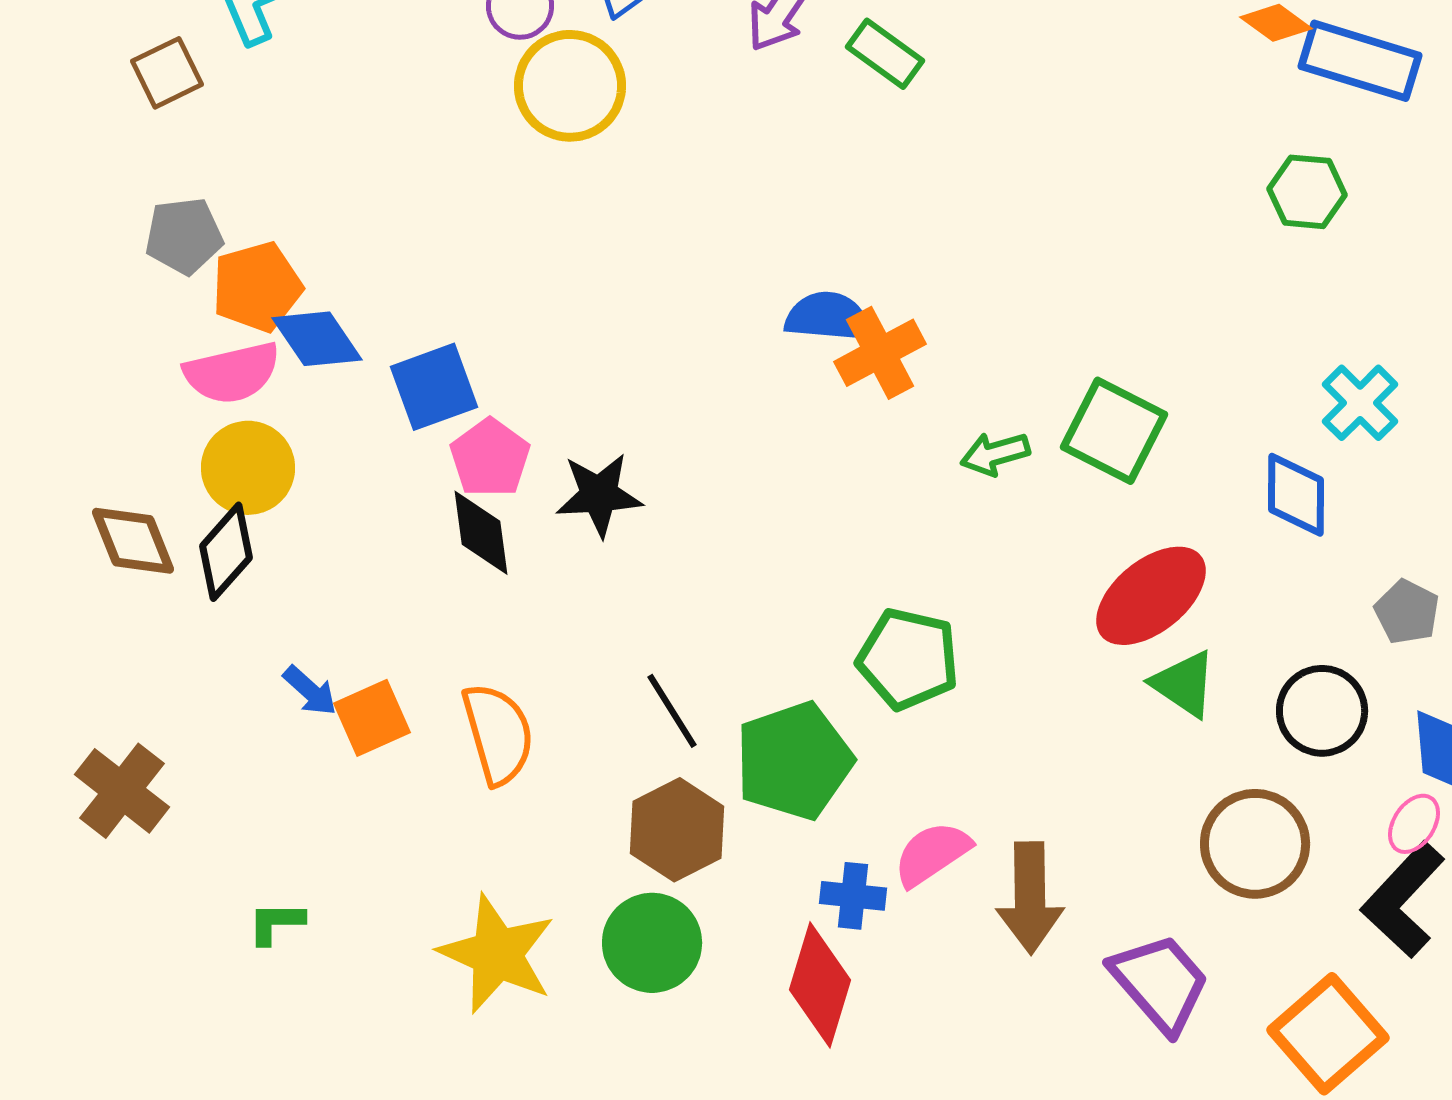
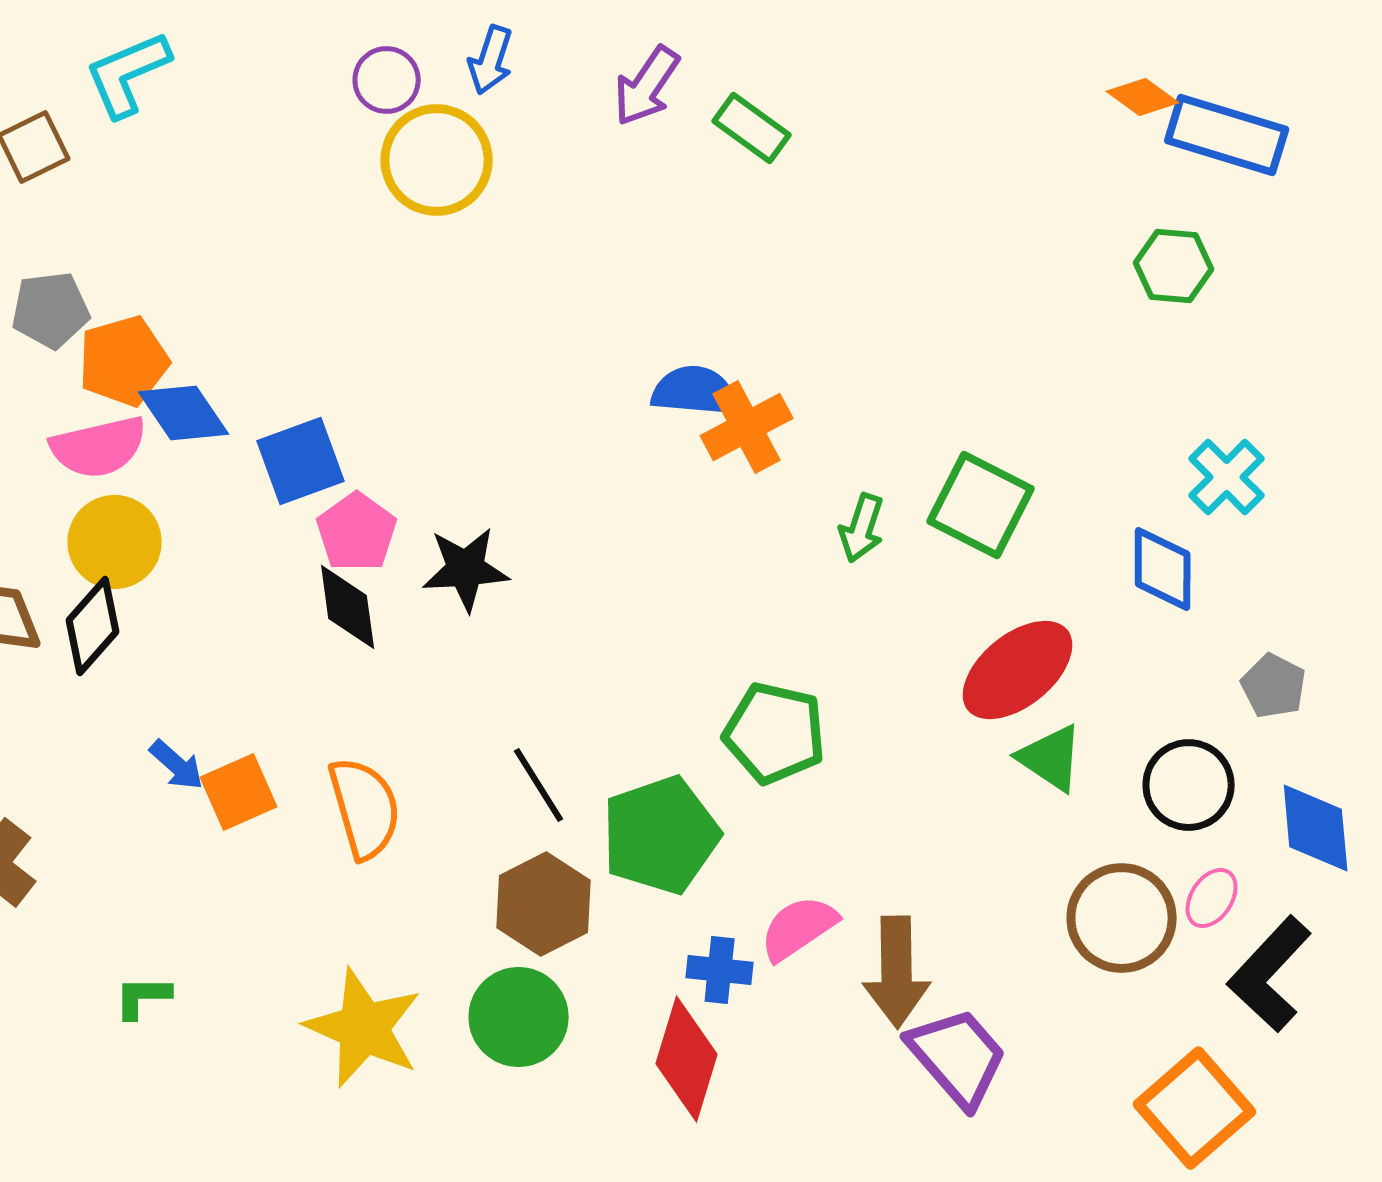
green arrow: (995, 454) -> (862, 528), turned -56
pink ellipse: (1414, 824) -> (1212, 898), moved
purple trapezoid: (1160, 983) -> (958, 1057), moved

